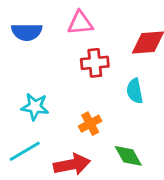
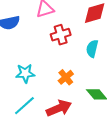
cyan semicircle: (135, 91) -> (92, 49), turned 36

